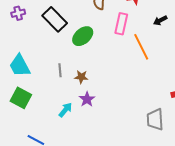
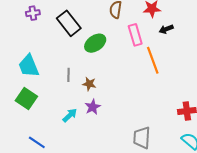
black arrow: (160, 20) -> (166, 29), moved
pink rectangle: (121, 24) -> (135, 35), turned -35
gray trapezoid: (155, 120) -> (142, 138), moved

